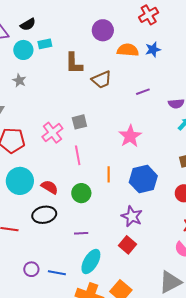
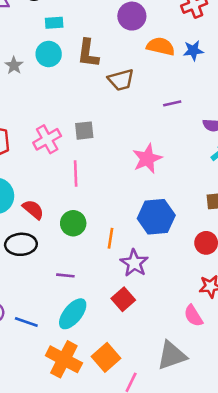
cyan circle: (23, 50) -> (49, 54), moved
orange line: (109, 174) -> (111, 238), moved

